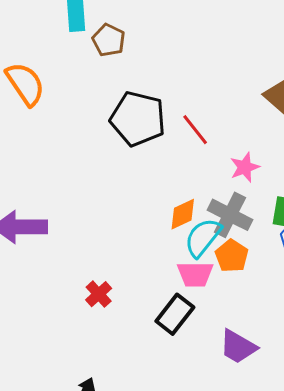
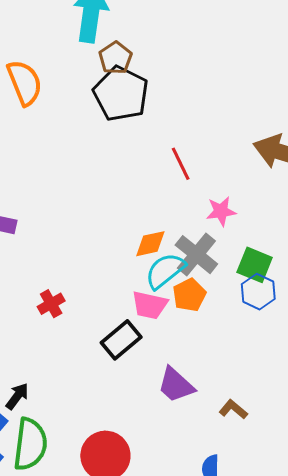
black pentagon: (138, 119) -> (121, 94), moved

